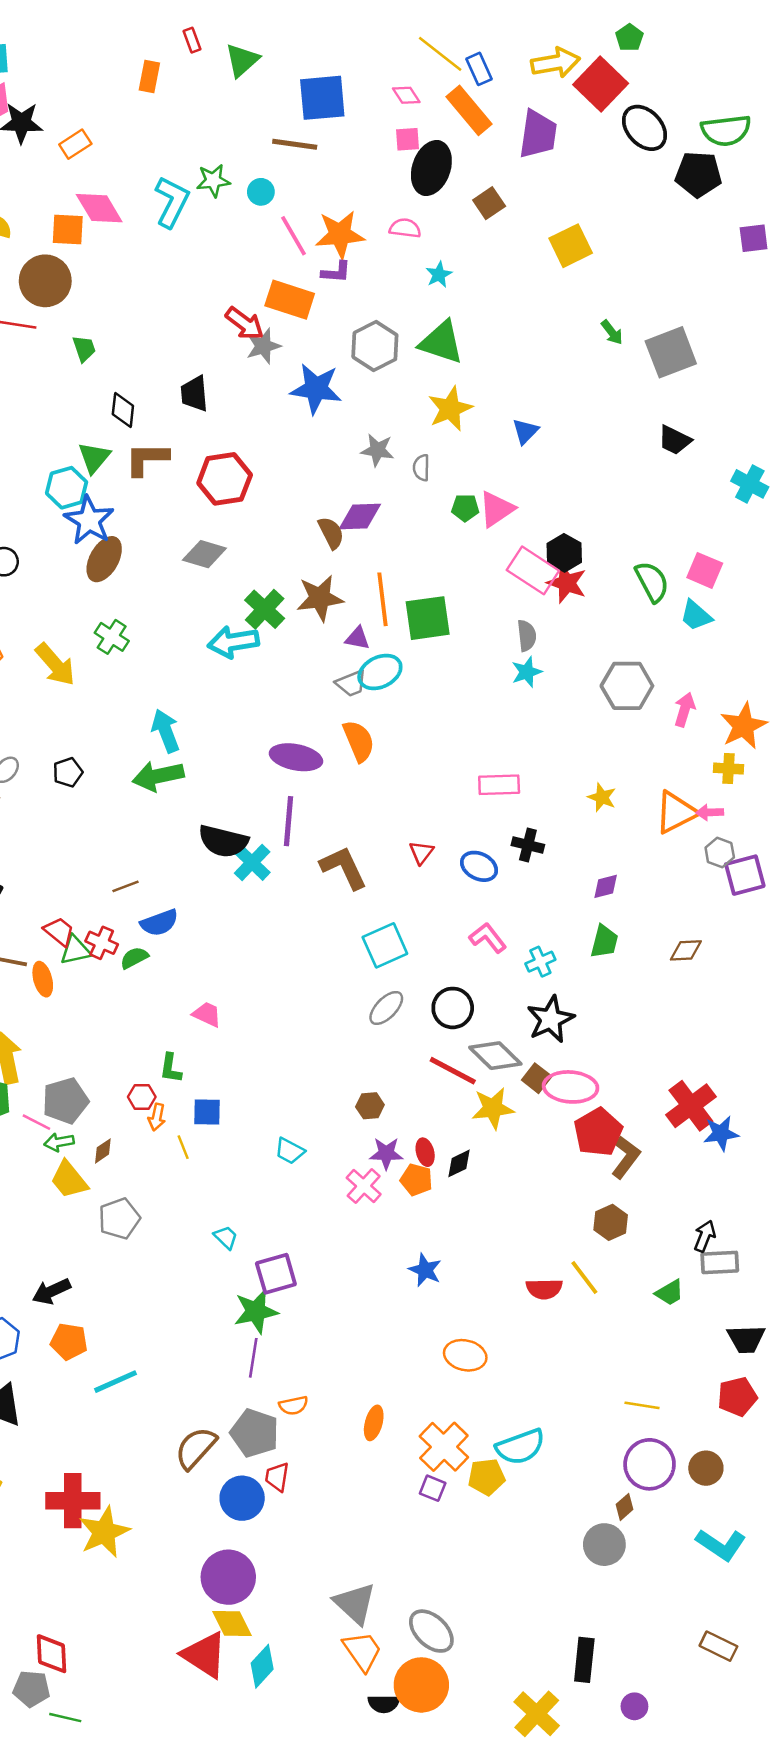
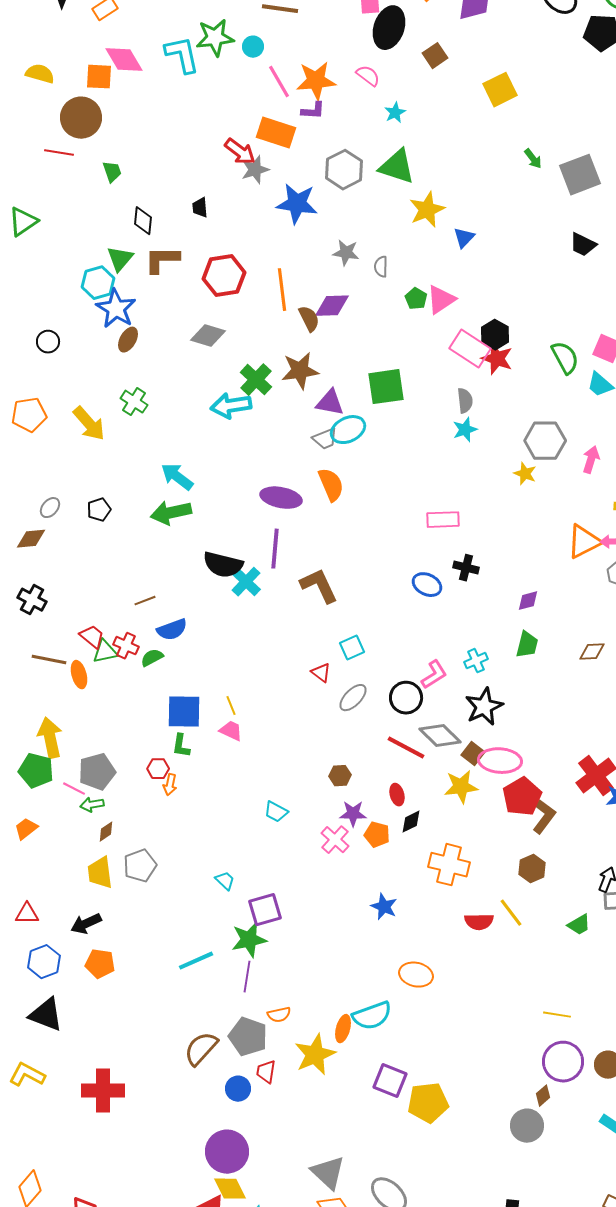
green star: (213, 181) -> (215, 38), size x1.4
cyan L-shape: (172, 202) -> (182, 55), turned -39
pink semicircle: (405, 228) -> (368, 76), turned 30
black trapezoid: (194, 394) -> (200, 208), size x0.7
yellow star: (450, 409) -> (427, 210), moved
green pentagon: (465, 508) -> (416, 299), turned 30
brown ellipse: (104, 559) -> (128, 340), size x0.7
orange line: (382, 599) -> (282, 290), moved
purple triangle: (357, 638) -> (330, 403), size x1.4
cyan arrow: (166, 731) -> (177, 477), turned -32
yellow star: (602, 797) -> (525, 474), moved
red triangle: (421, 853) -> (321, 673), moved, turned -30
pink L-shape: (488, 938) -> (434, 675), moved, turned 96
cyan square: (385, 945) -> (352, 648), size x0.7
pink trapezoid: (207, 1014) -> (231, 731), moved
yellow star: (493, 1108) -> (461, 787), moved
blue square: (207, 1112) -> (184, 712), moved, size x1.5
yellow line: (183, 1147) -> (231, 706), moved
brown diamond: (103, 1151) -> (106, 832), moved
red ellipse: (425, 1152) -> (397, 795), moved
yellow trapezoid: (69, 1180) -> (100, 873), moved, turned 32
cyan line: (115, 1382) -> (196, 961), moved
orange cross: (444, 1447) -> (449, 865), moved, turned -30
cyan semicircle: (520, 1447) -> (372, 1016), moved
yellow pentagon: (487, 1477) -> (428, 1103), moved, size x1.4
purple square: (433, 1488) -> (390, 1081), size x1.6
blue circle: (242, 1498) -> (238, 1089), size x0.7
yellow star: (104, 1532) -> (315, 1055), moved

